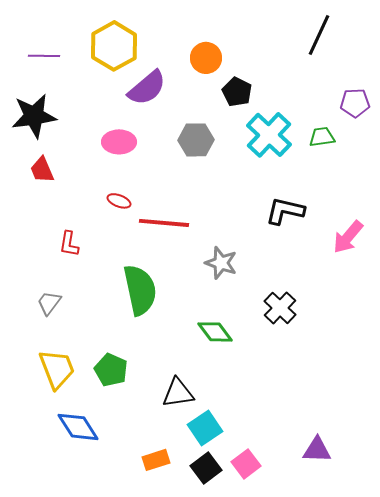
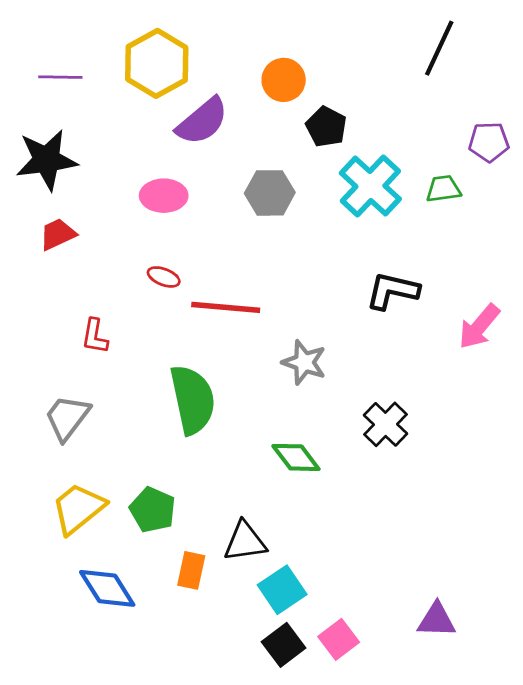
red trapezoid: (42, 170) -> (58, 234), turned 88
gray trapezoid: (49, 303) -> (67, 417), size x1.4
yellow trapezoid: (57, 369) -> (78, 508), turned -108
orange rectangle: (156, 460) -> (191, 570), moved, turned -60

